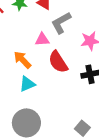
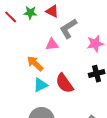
red semicircle: (58, 62) -> (64, 83), moved

